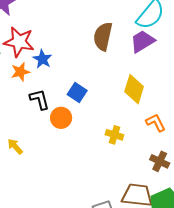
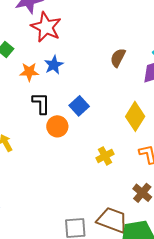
brown semicircle: (103, 36) -> (118, 58), size x0.7
red star: (19, 42) -> (46, 27), moved
yellow cross: (114, 135) -> (105, 156), turned 30

